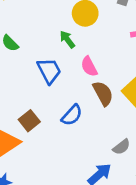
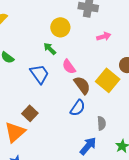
blue semicircle: (72, 115) -> (78, 108), moved
gray semicircle: (121, 147) -> (101, 123), turned -48

